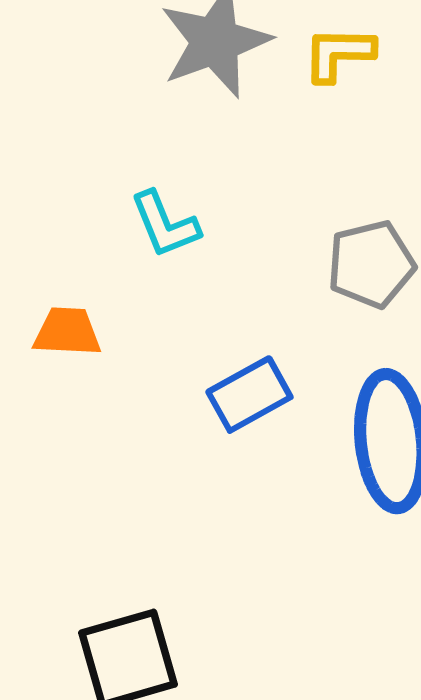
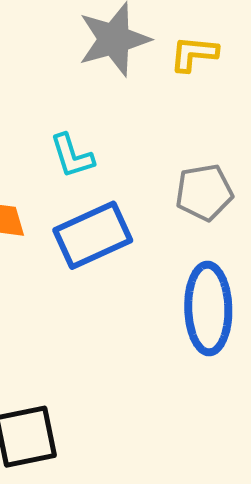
blue rectangle: (249, 395) -> (93, 235), moved, size x1.4

